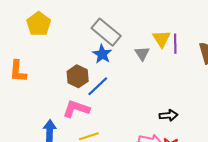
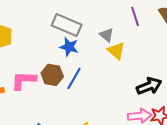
yellow triangle: (162, 39) -> (116, 51), moved
pink L-shape: (76, 109) -> (24, 80), moved
black arrow: (168, 115) -> (149, 86), size x1.4

